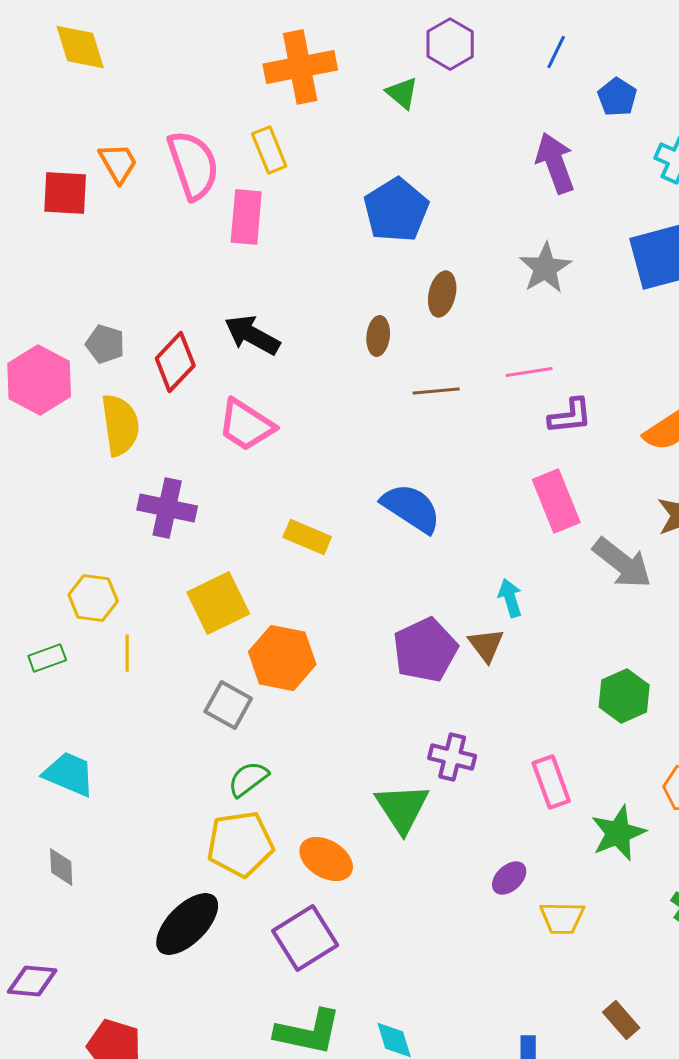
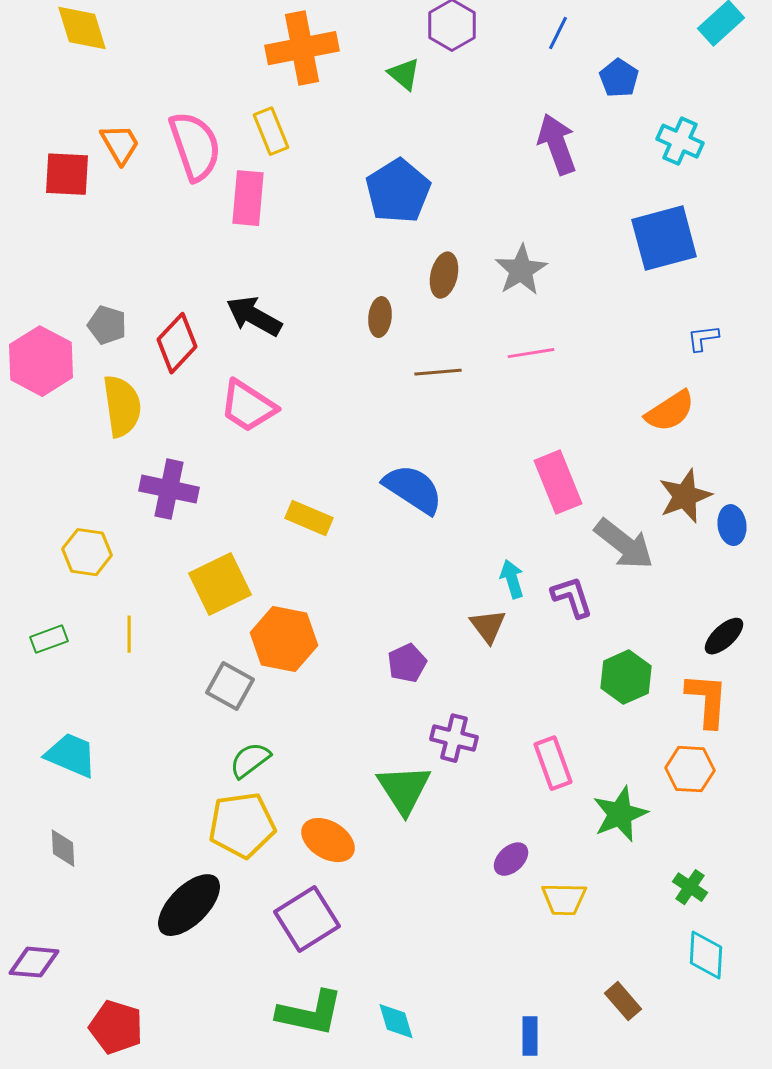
gray star: (545, 268) -> (521, 270), moved
purple L-shape: (570, 416) -> (572, 597), moved, turned -102
yellow hexagon: (93, 598) -> (87, 552), moved
purple pentagon: (425, 650) -> (407, 663), moved, size x0.6

